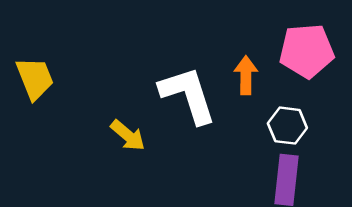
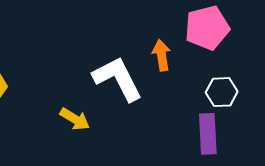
white hexagon: (287, 126) -> (222, 92), moved

